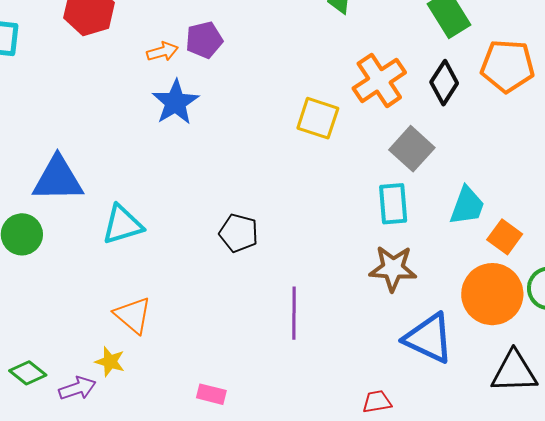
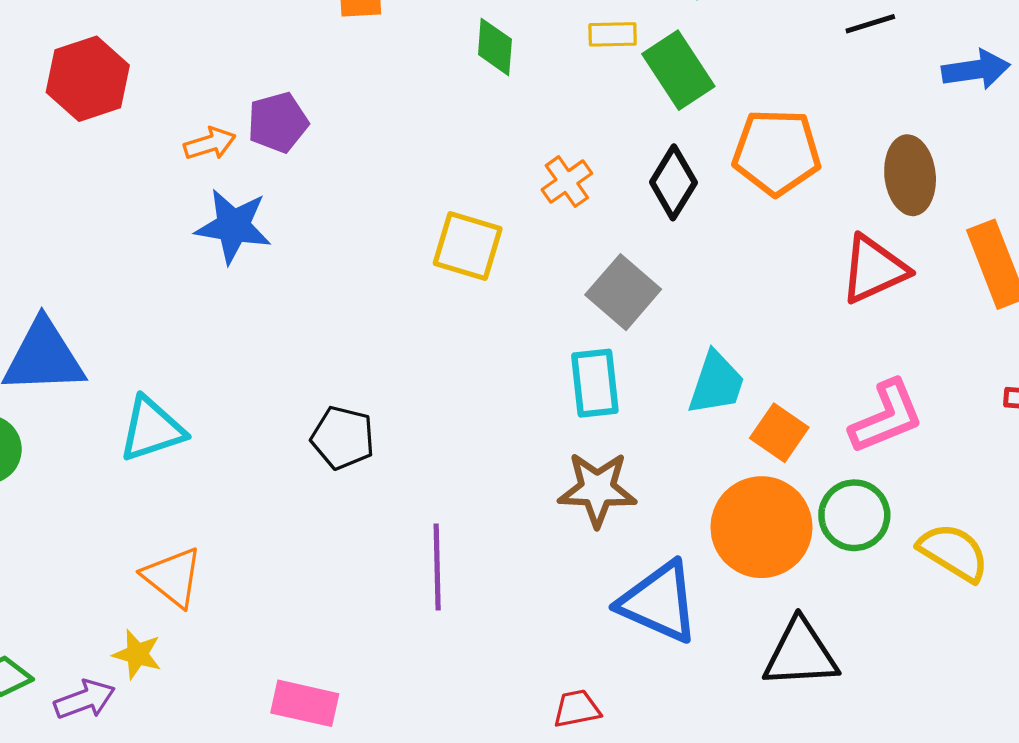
orange cross: (379, 80) -> (567, 182), size x0.6
blue star: (175, 102) -> (233, 226), turned -30
pink rectangle: (211, 394) -> (305, 703), size x1.4

